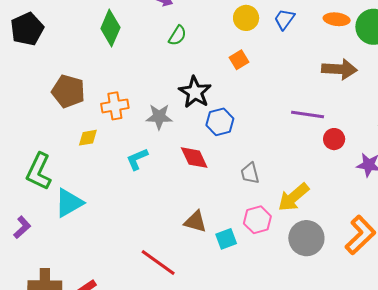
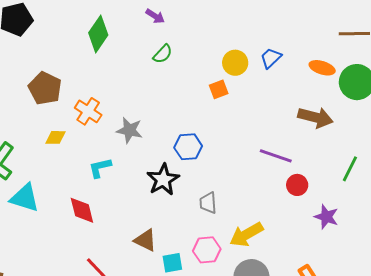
yellow circle: (246, 18) -> (235, 63), moved
black star: (195, 92) -> (163, 180), moved
orange cross: (115, 106) -> (88, 111), turned 32
red diamond: (194, 158) -> (82, 210), moved
cyan triangle: (69, 203) -> (25, 198), turned 36

